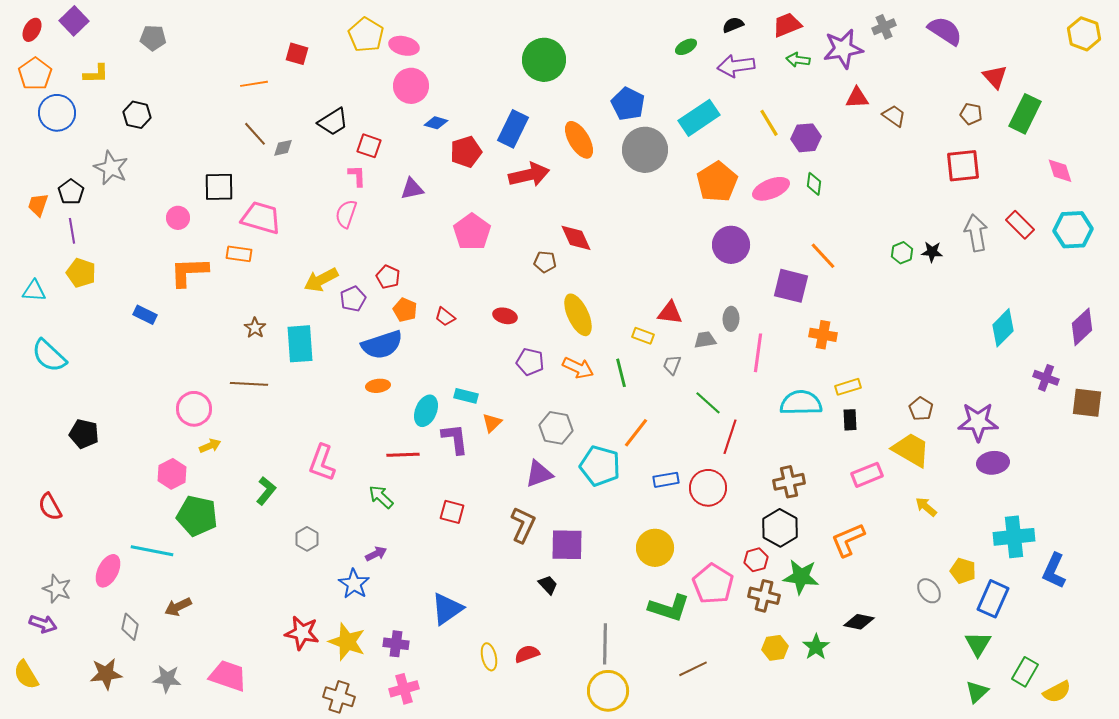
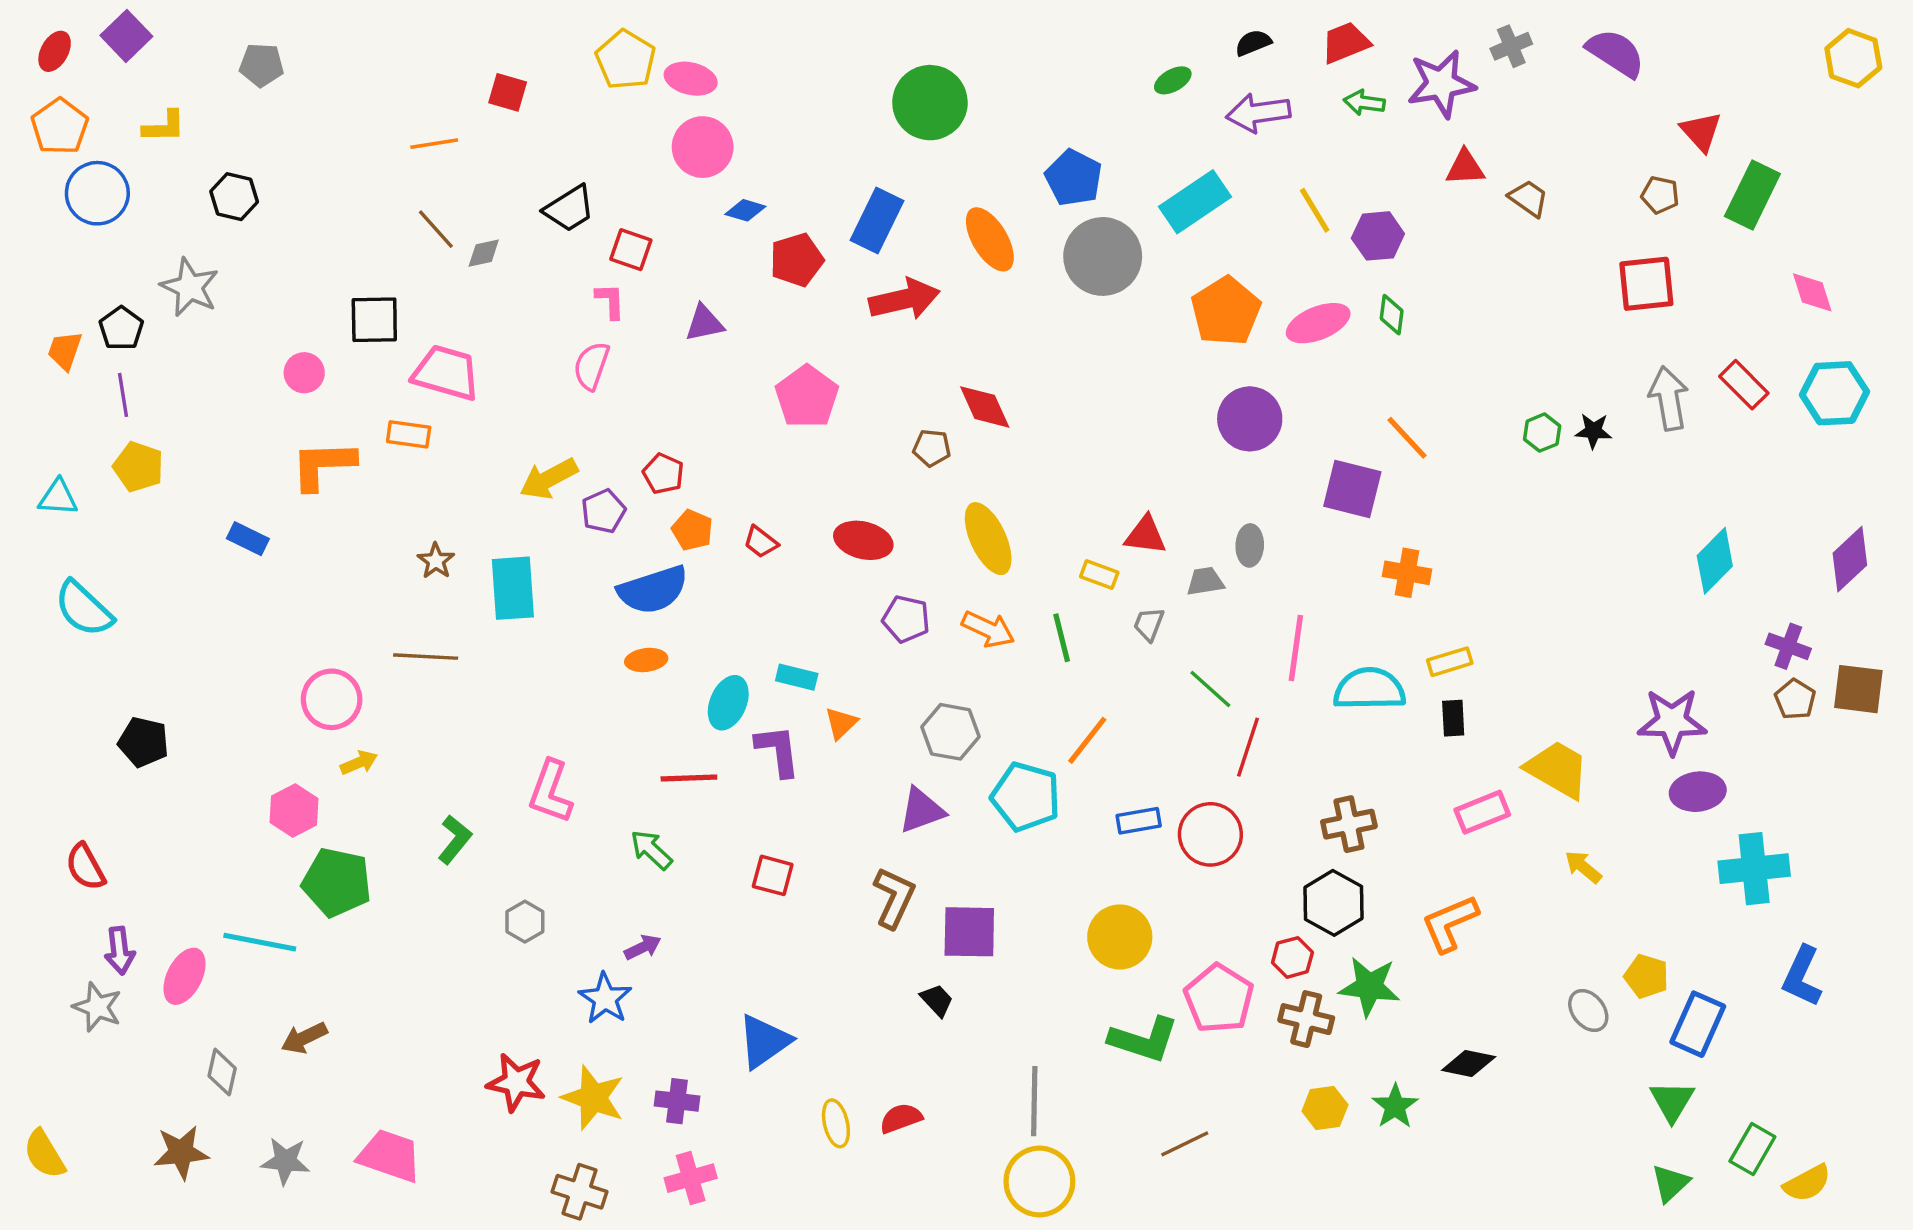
red ellipse: (505, 316) -> (863, 540), size x1.4
pink line: (758, 353) -> (1296, 648), moved
brown pentagon: (921, 409) -> (1795, 699), moved
cyan cross: (1014, 537) -> (1754, 869), moved
purple arrow: (43, 624) -> (120, 951), moved, turned 64

